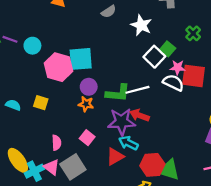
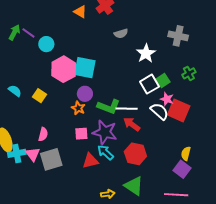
red arrow: (140, 115) -> (132, 124), moved
pink square: (87, 138) -> (81, 134), moved, turned 32
red hexagon: (152, 165) -> (135, 154), moved

